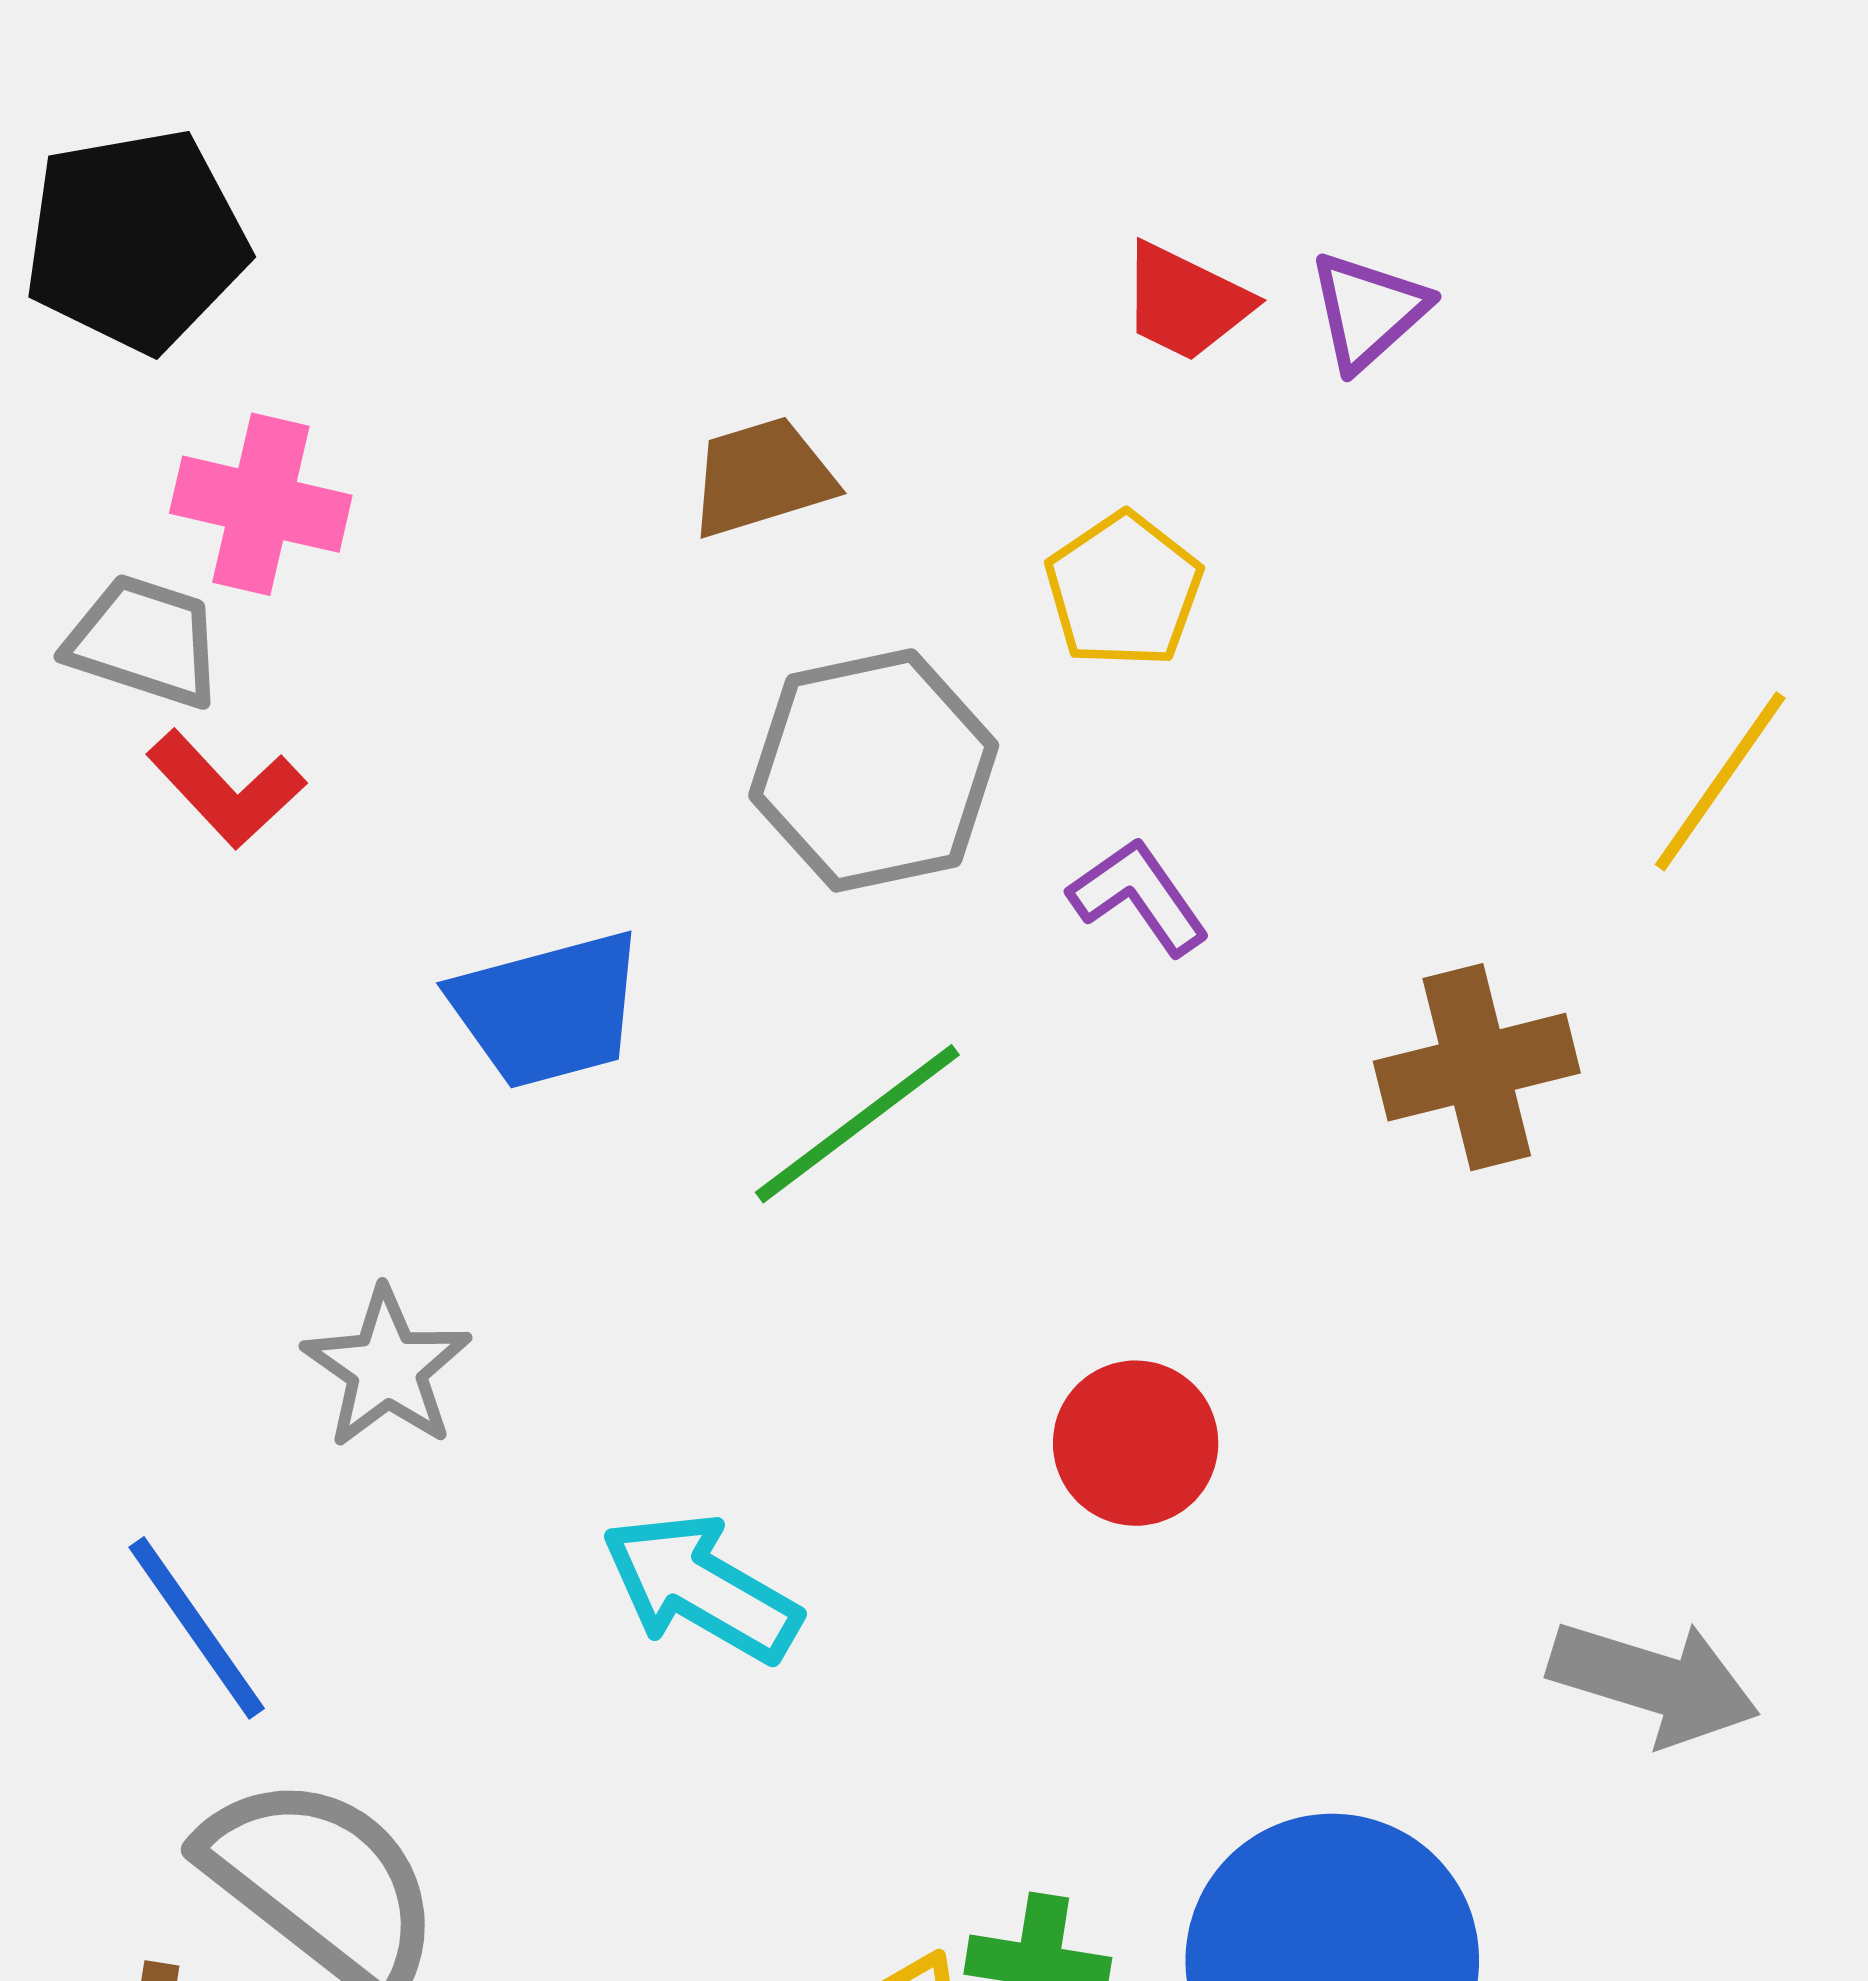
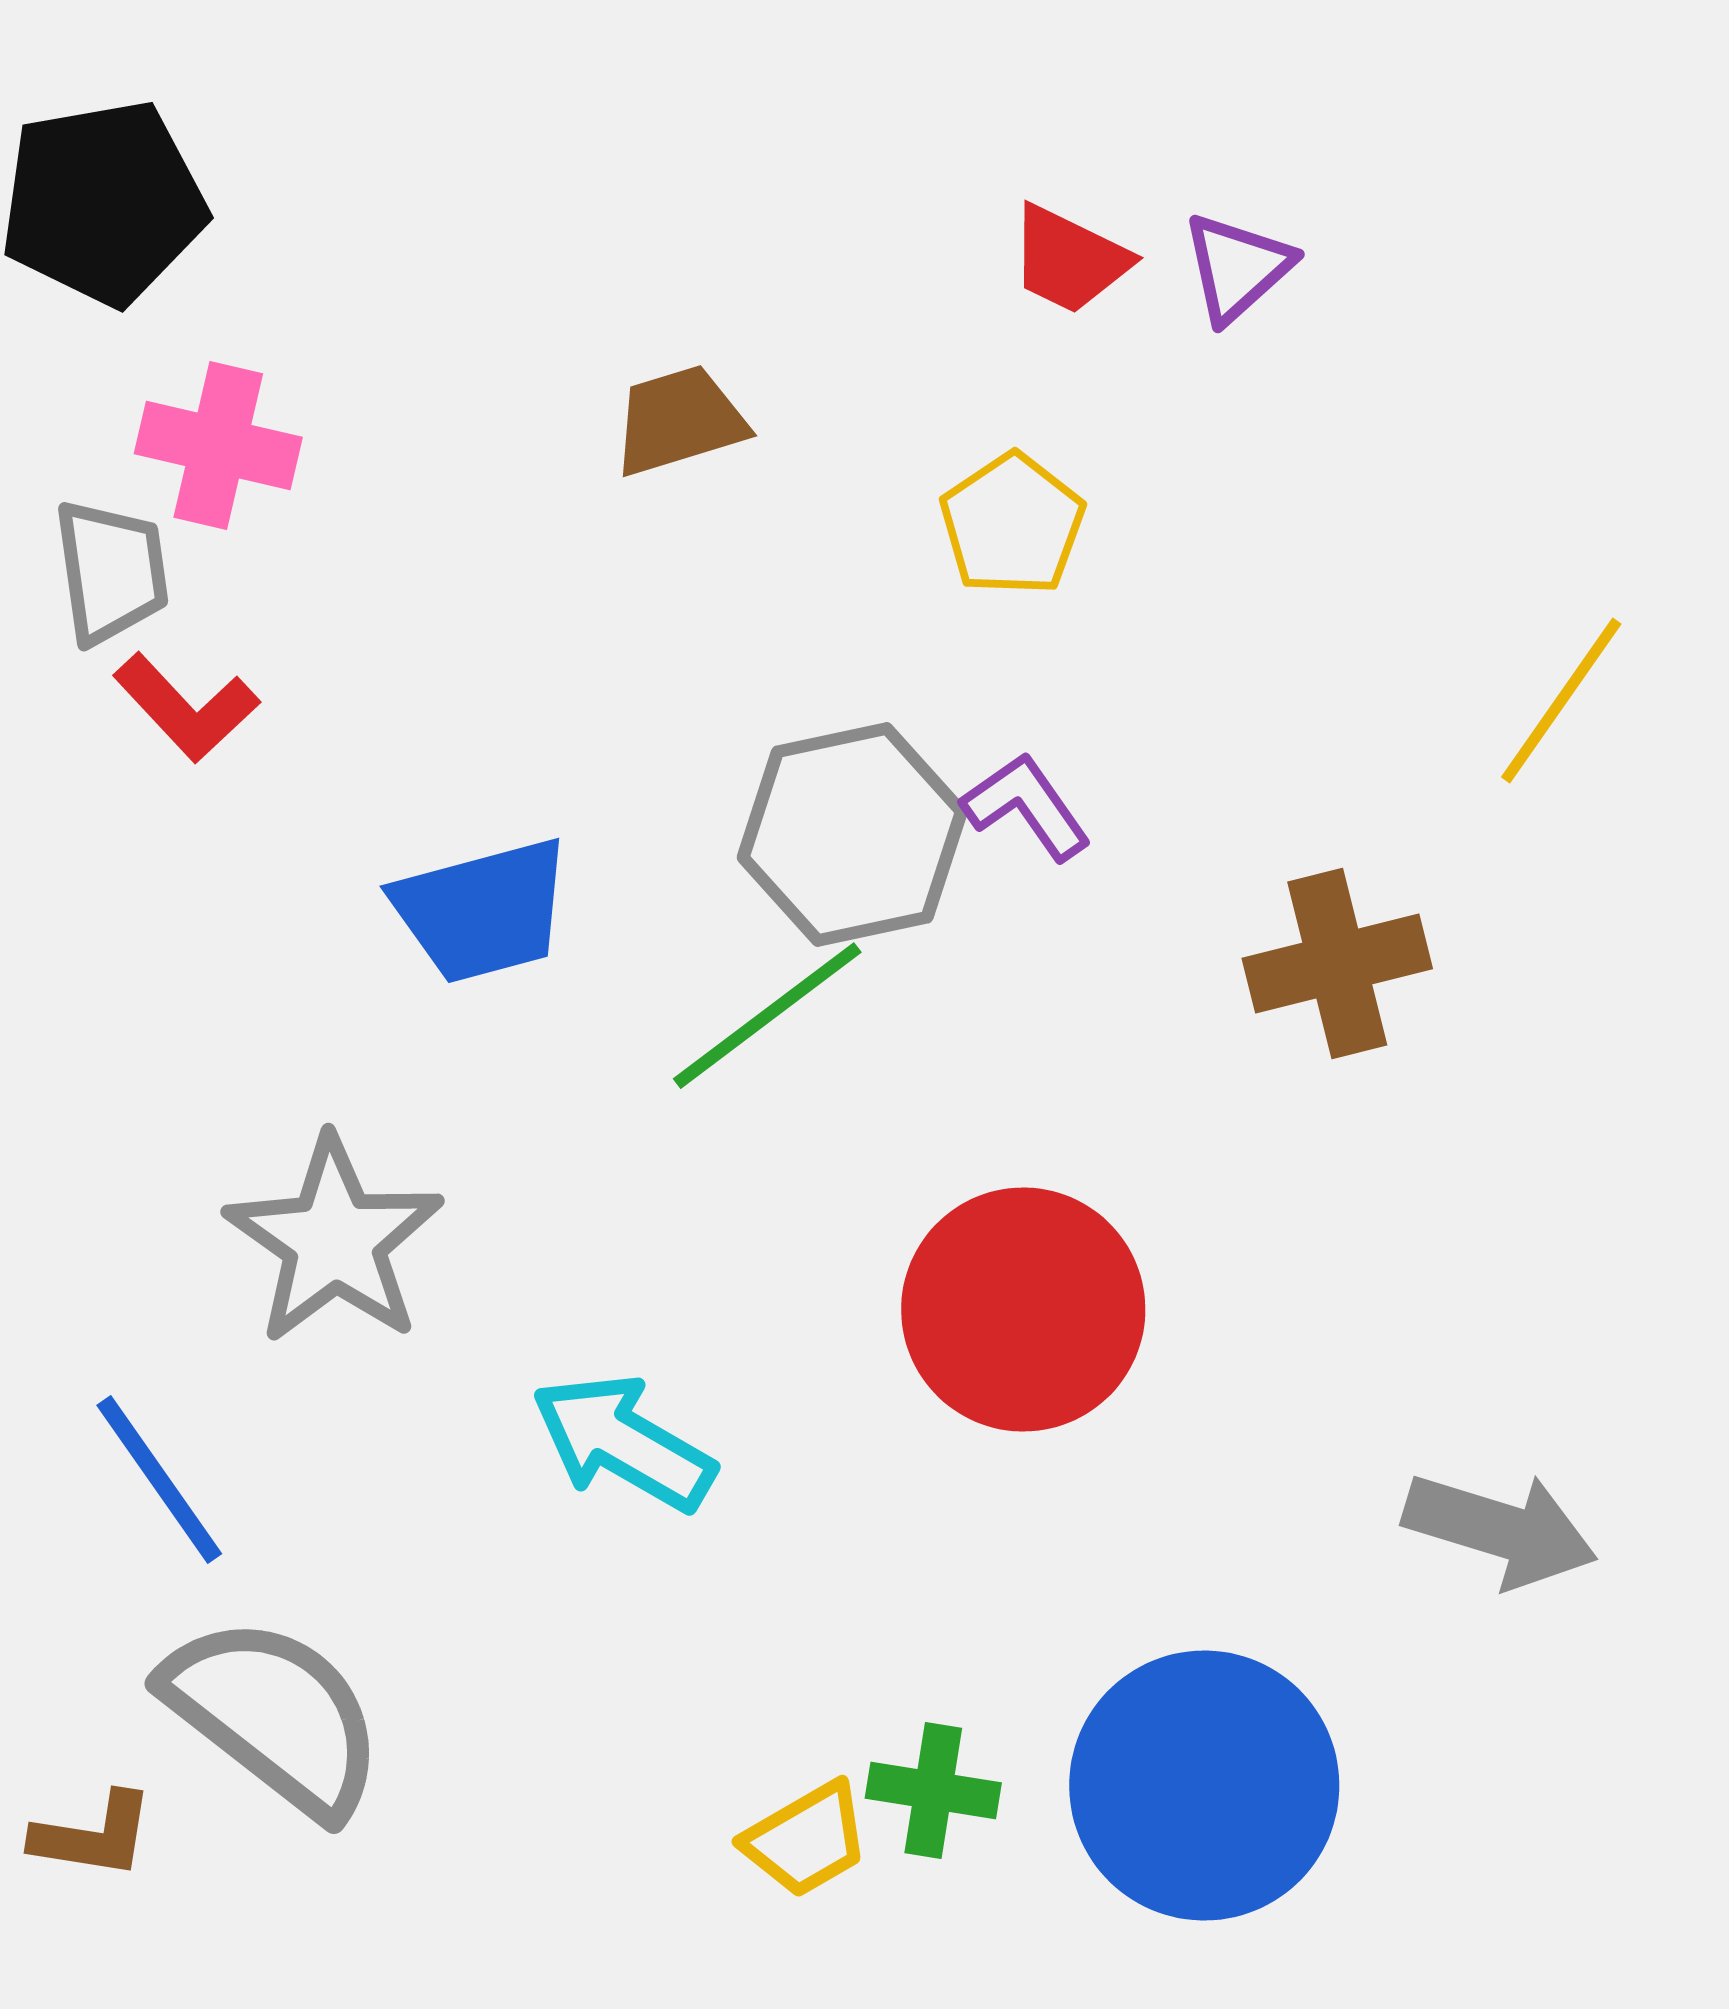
gray trapezoid: (145, 641) -> (111, 572), turned 64
gray hexagon: (874, 770) -> (852, 835), moved
gray star: (387, 1368) -> (334, 1241), size x1.4
red circle: (1136, 1443) -> (1023, 1310), size x1.6

